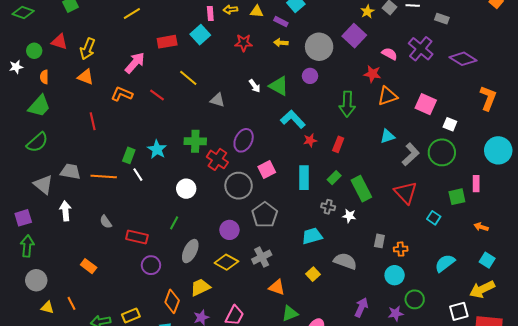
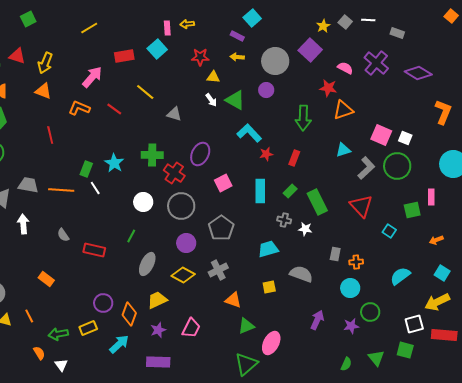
yellow triangle: (257, 12) -> (213, 77), moved
pink square: (426, 104) -> (381, 135), moved
gray circle: (239, 186) -> (181, 206), moved
orange arrow: (481, 227) -> (436, 240), turned -40
purple circle: (151, 265) -> (103, 303), moved
yellow square: (313, 274) -> (269, 287), turned 32

